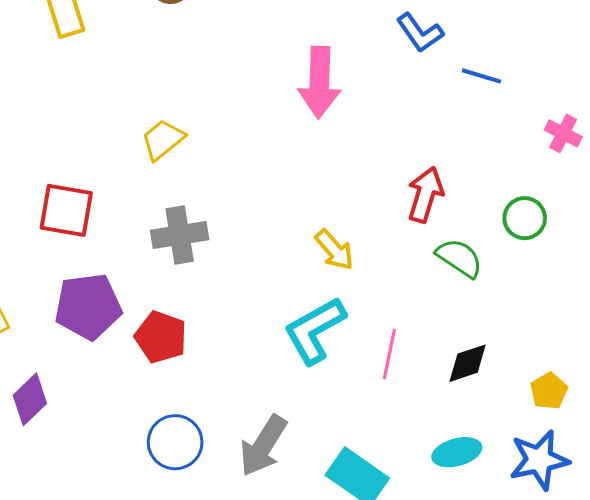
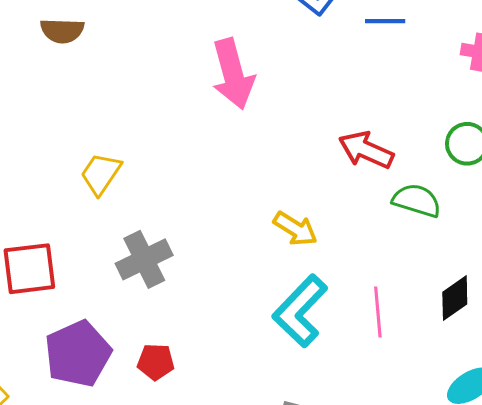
red arrow: (425, 195) -> (366, 150), turned -66
red pentagon: (161, 337) -> (156, 362), size x0.7

